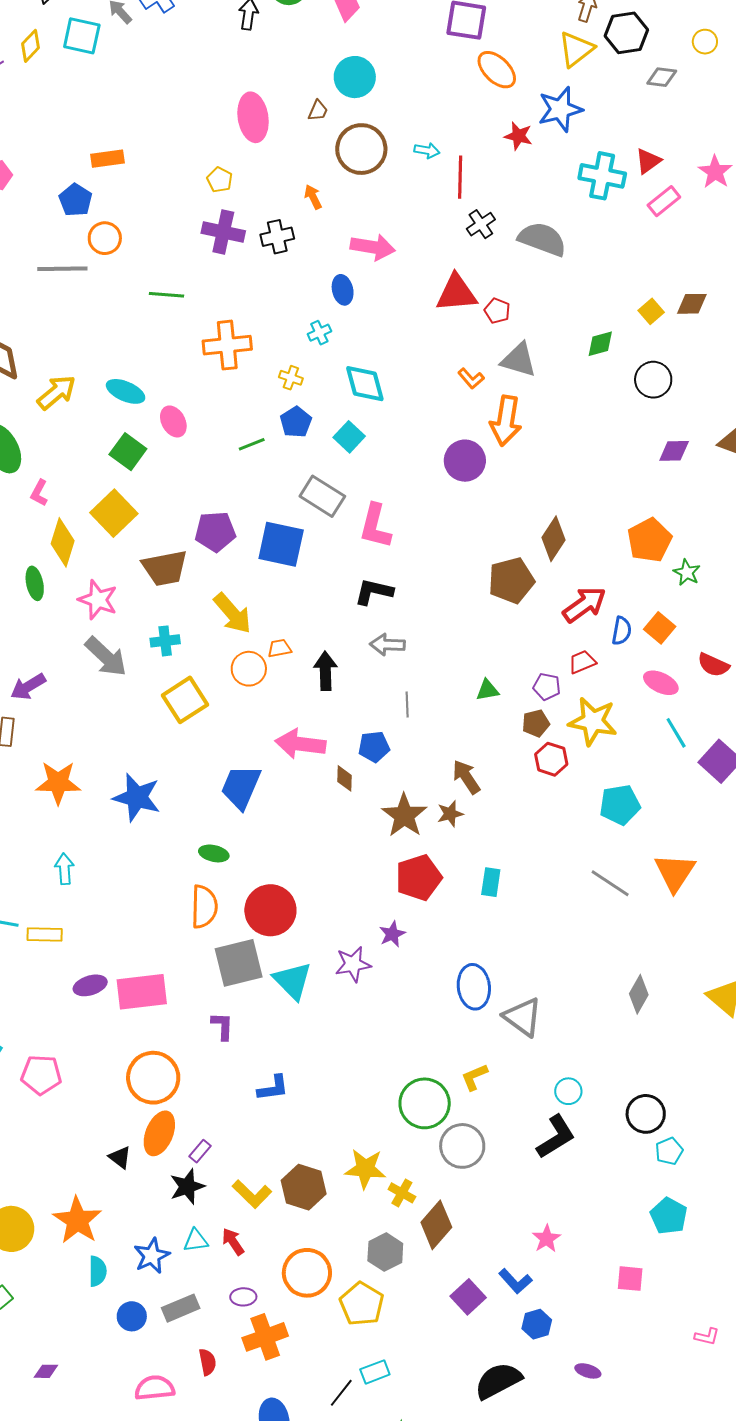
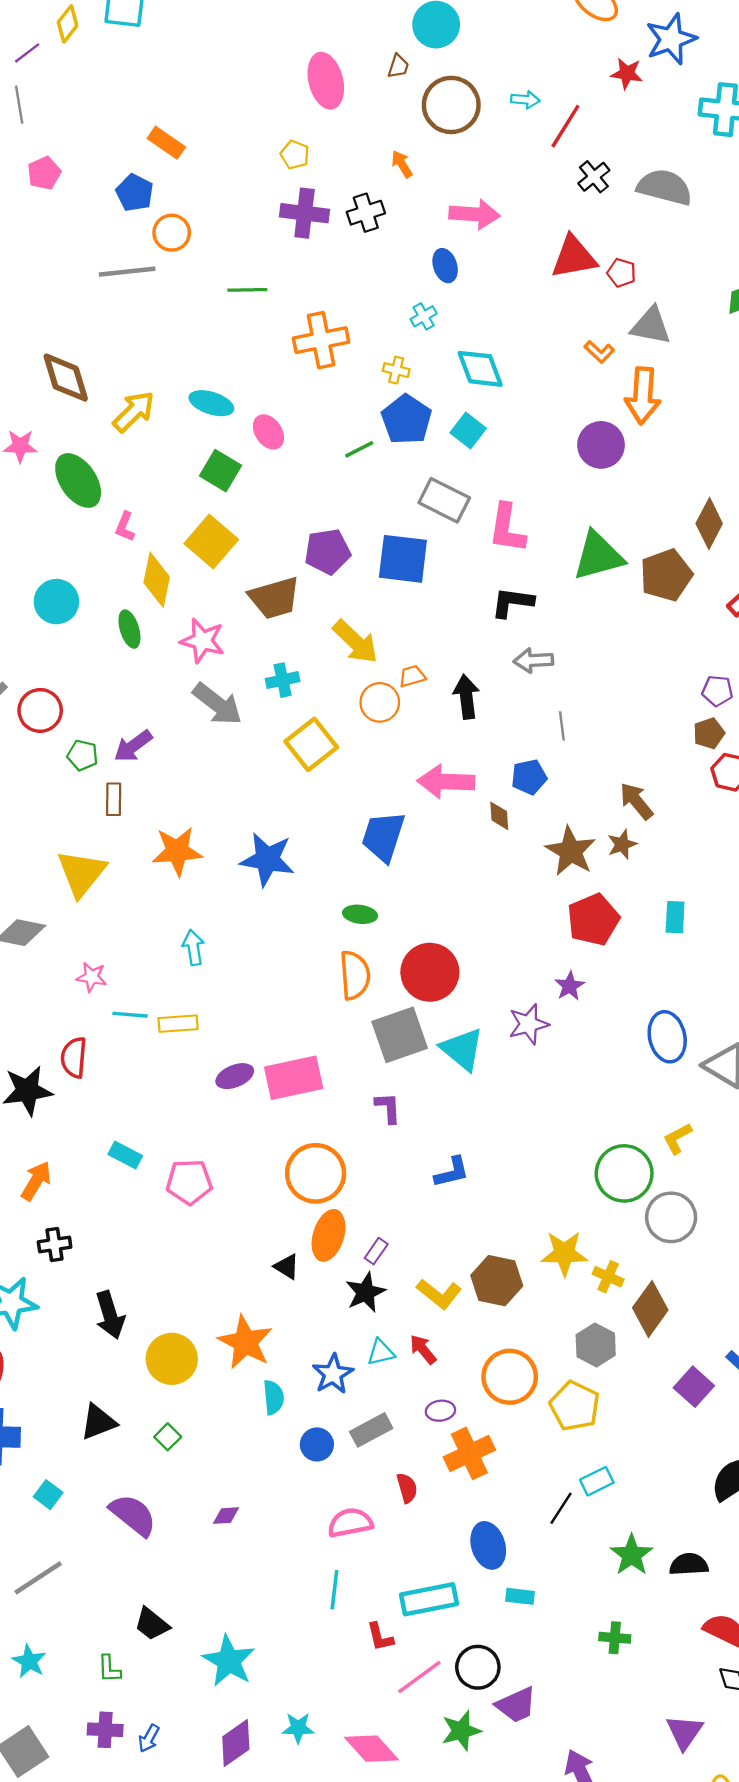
orange rectangle: (108, 159) -> (166, 143), turned 48
red line: (460, 177) -> (565, 126), turned 36
blue pentagon: (296, 422) -> (406, 420), size x1.4
green triangle: (487, 690) -> (598, 556), moved, size x2.0

